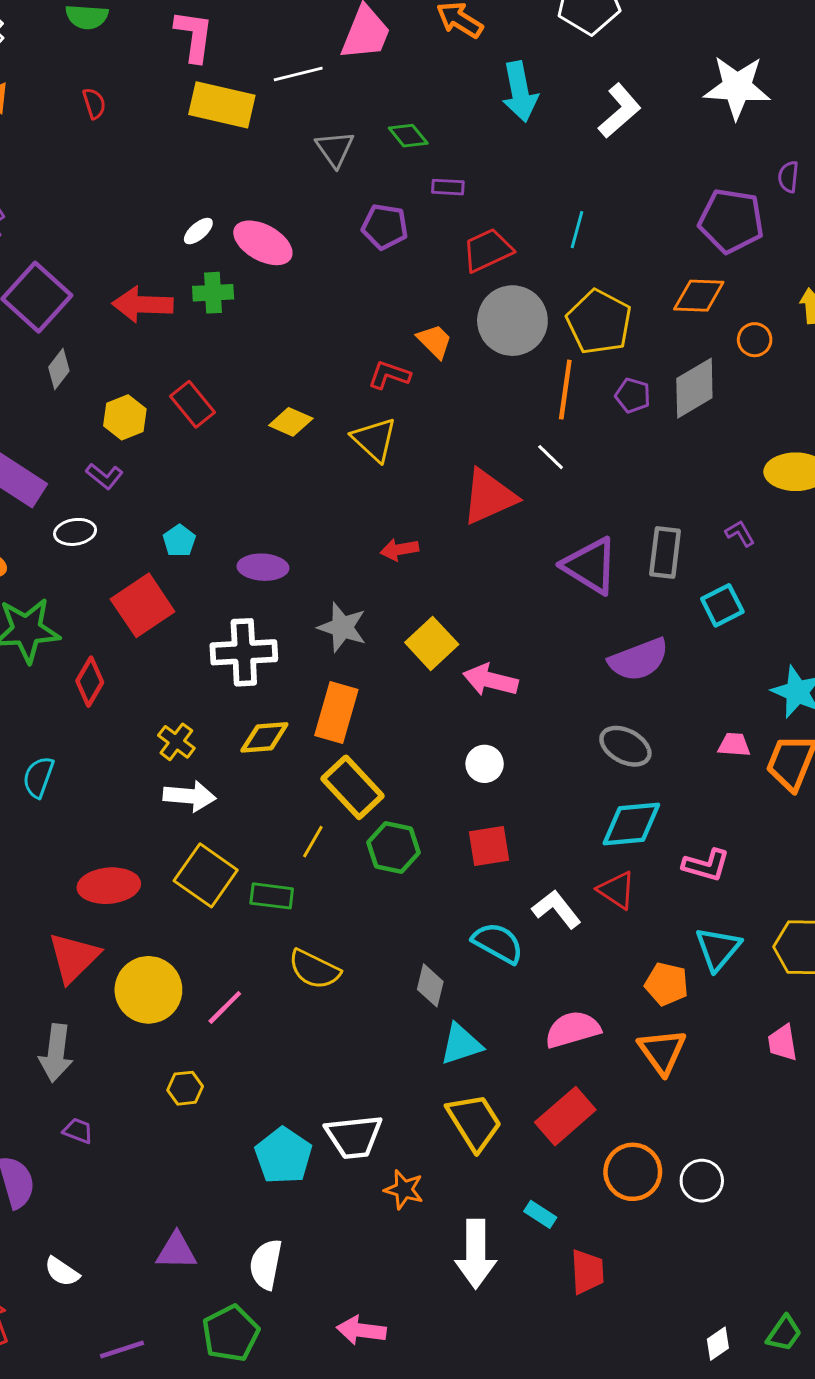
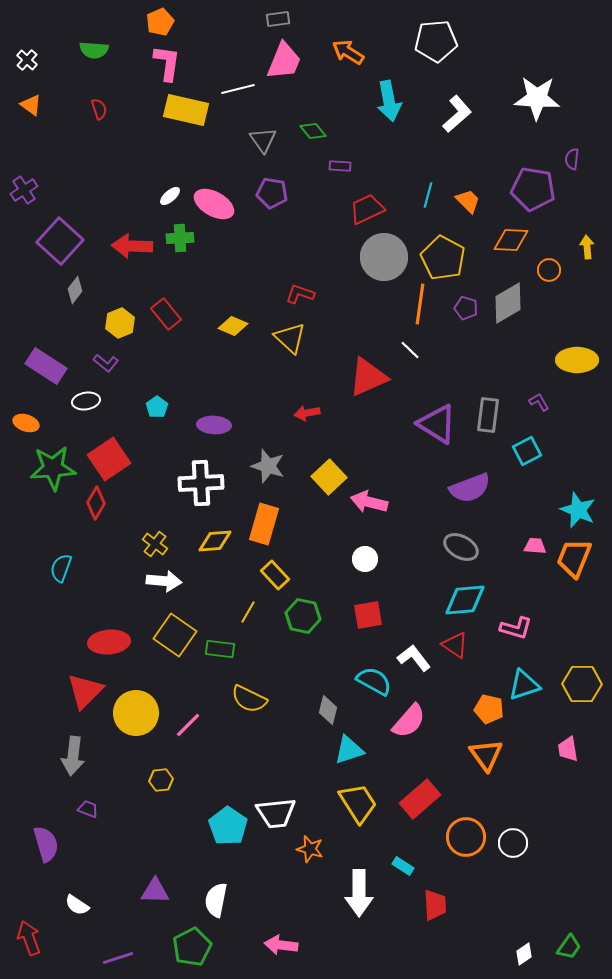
purple pentagon: (385, 227) -> (272, 193), moved
orange trapezoid: (435, 341) -> (468, 201), moved
red square: (143, 605) -> (109, 459), moved
yellow rectangle: (352, 787) -> (275, 575), size x0.7
cyan triangle: (718, 949) -> (524, 685), turned 32
pink semicircle: (573, 1029) -> (409, 721), moved, turned 147

